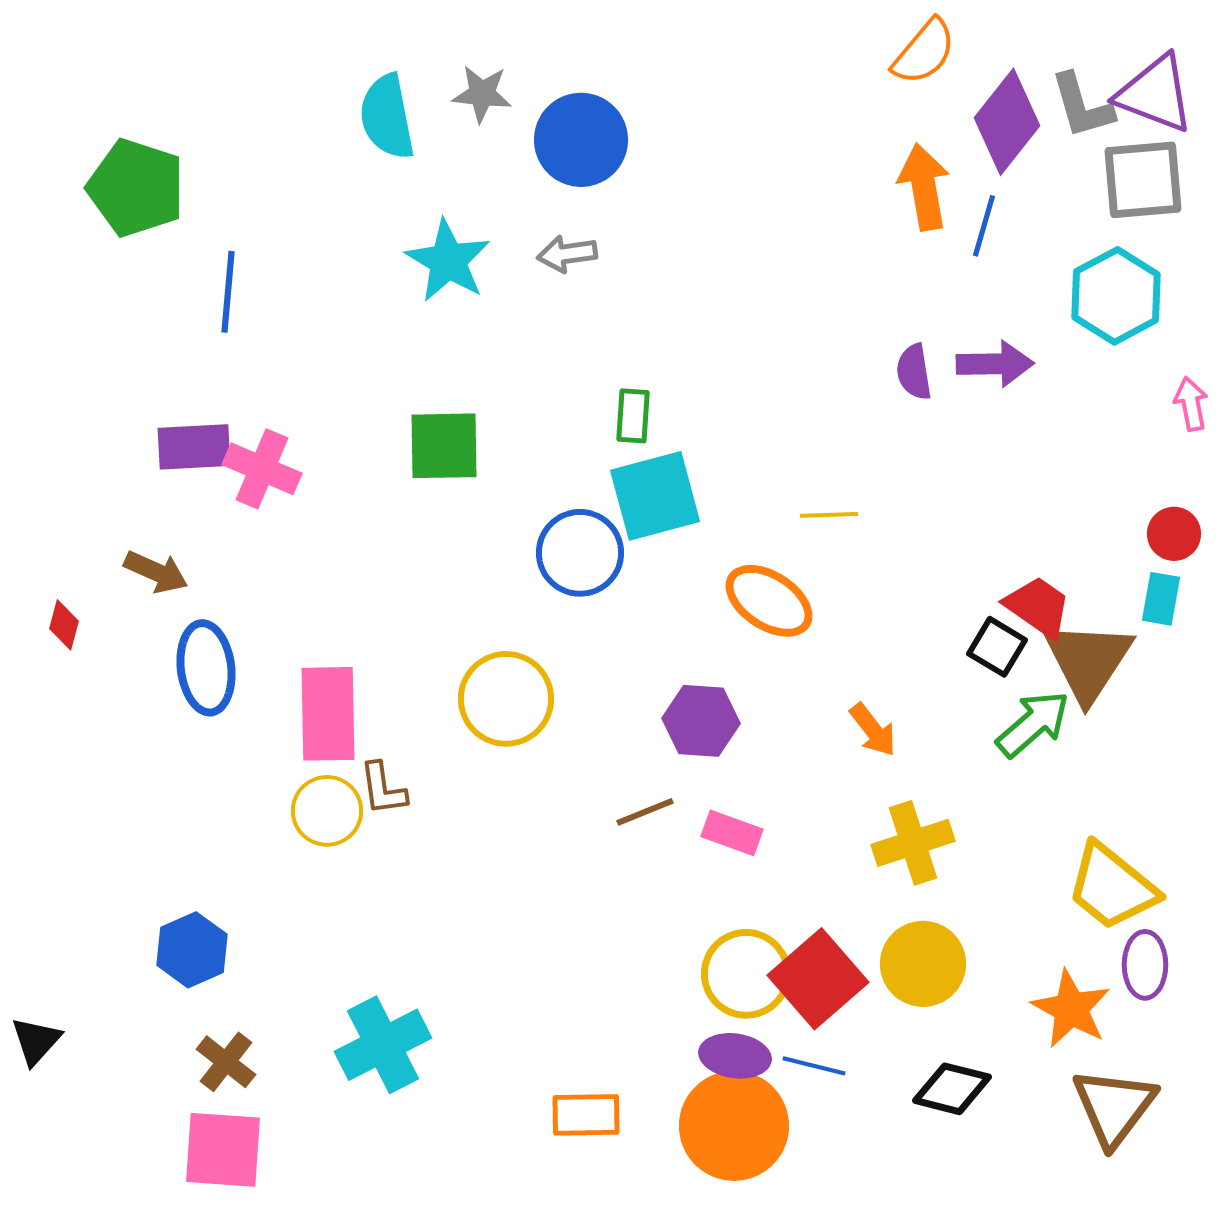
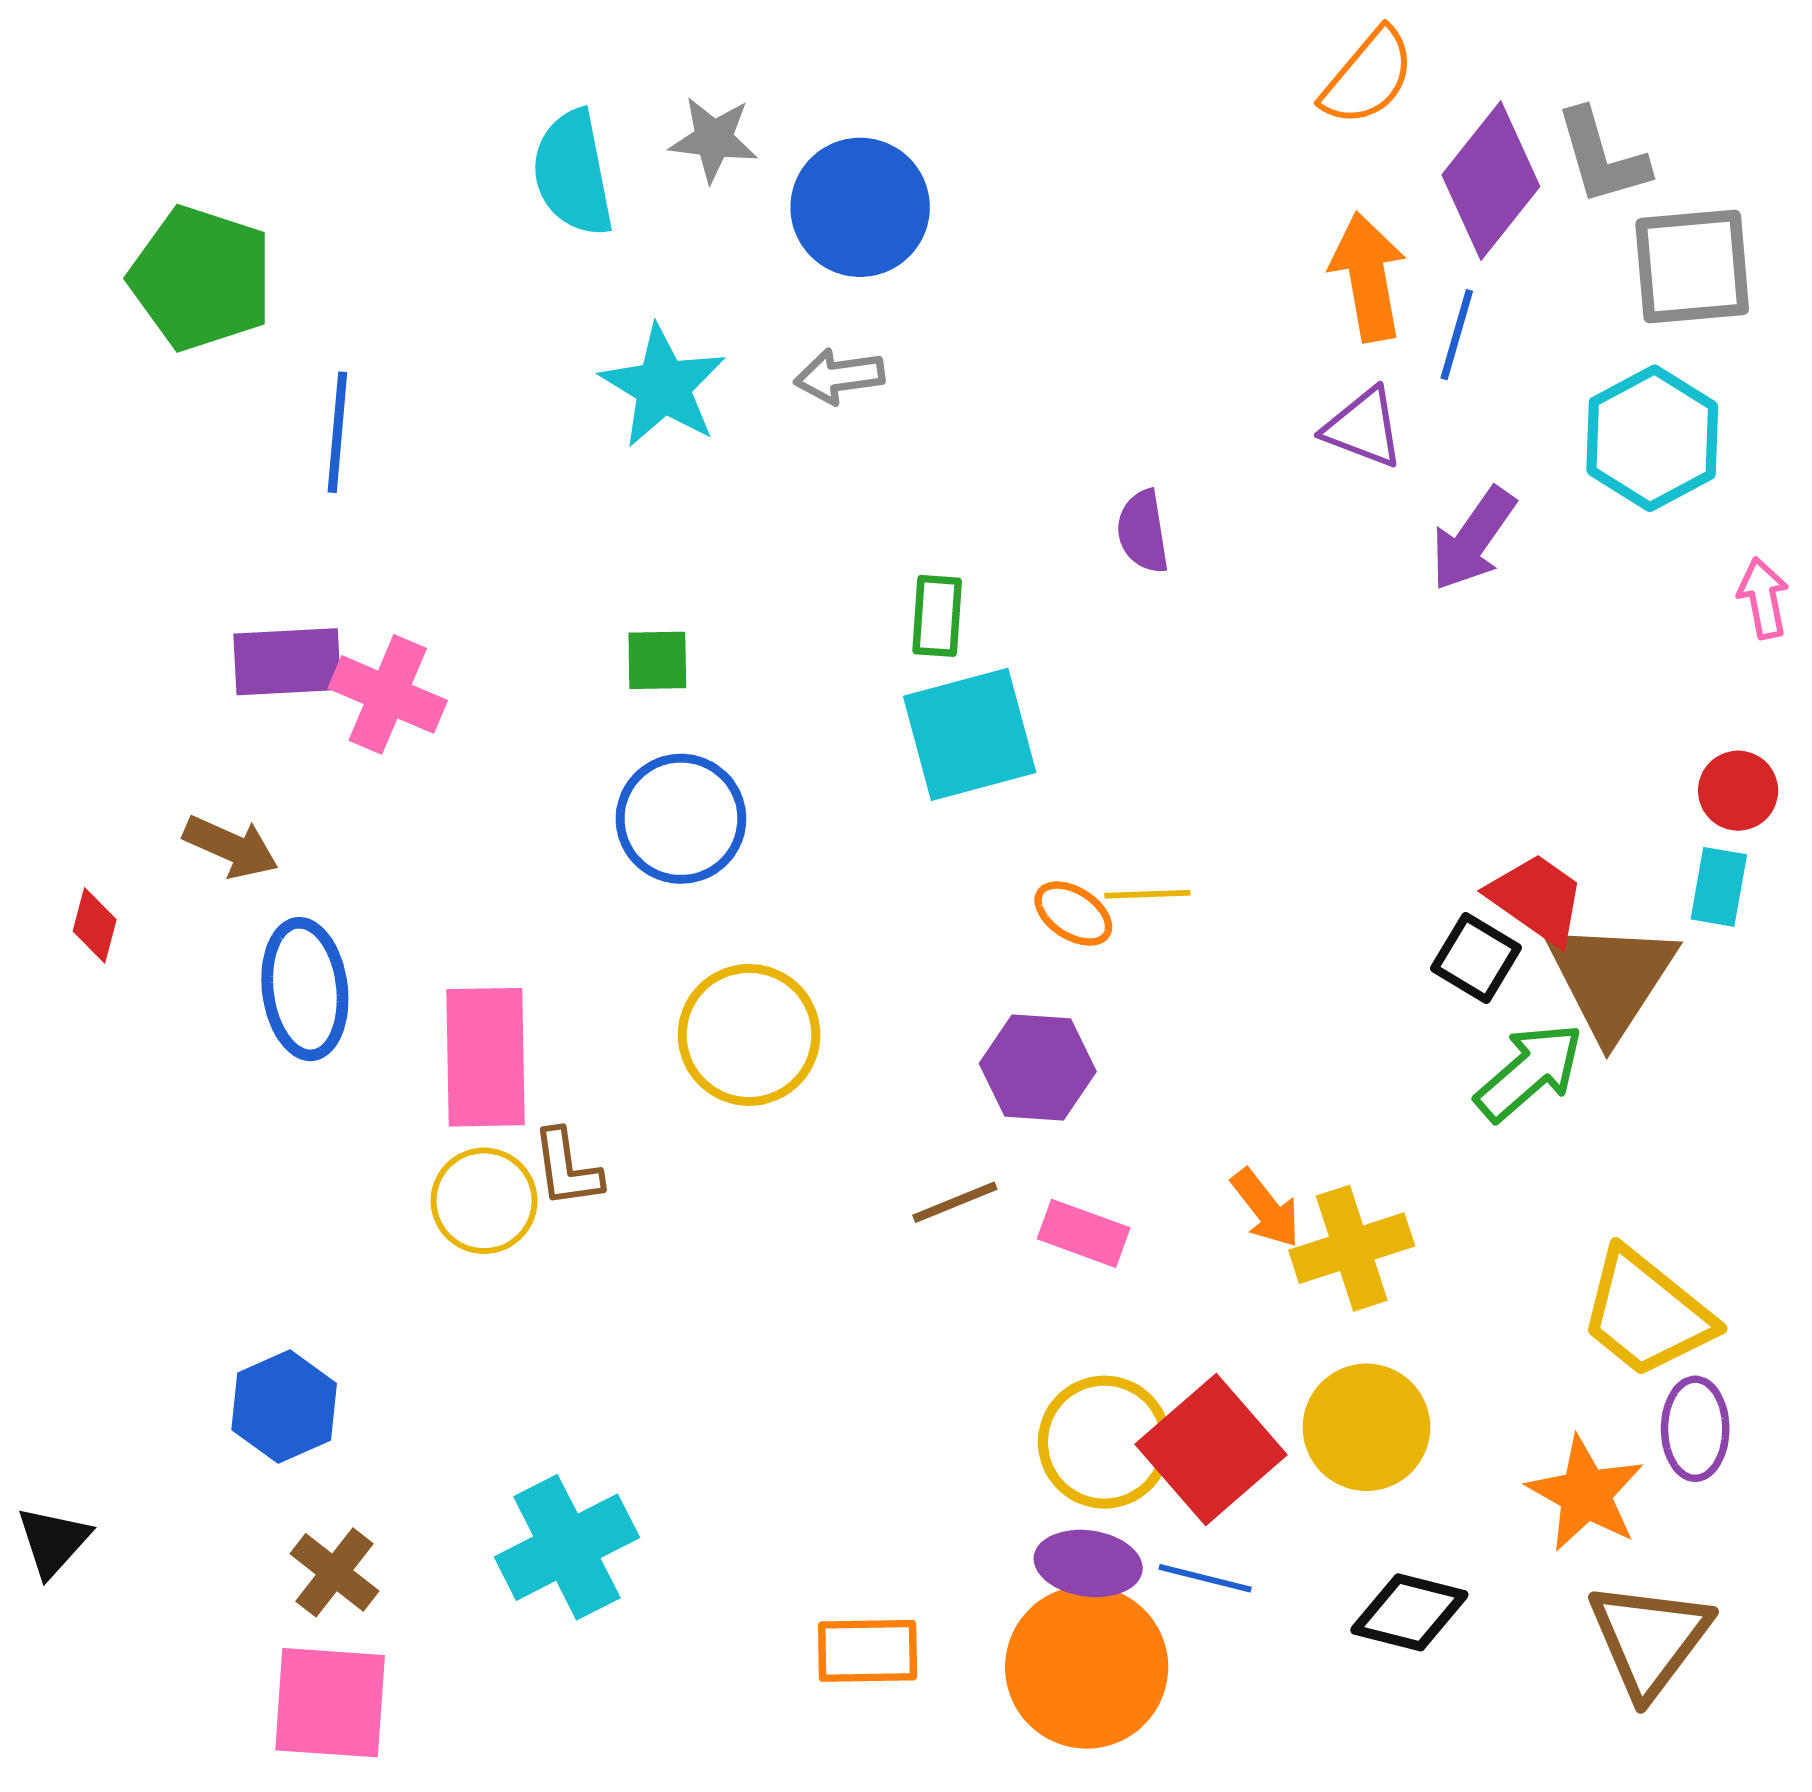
purple triangle: (1155, 94) -> (1364, 428), moved, size x0.7
purple arrow: (995, 364) -> (1473, 539), turned 126
purple semicircle: (914, 372) -> (1143, 532), moved
green square: (444, 446) -> (657, 660), size x0.6
yellow line: (829, 515) -> (1147, 894), moved
blue circle: (580, 553) -> (681, 819), moved
orange ellipse: (769, 601) -> (1073, 914), moved, size x0.6
orange arrow: (873, 730) -> (1266, 1208), moved

